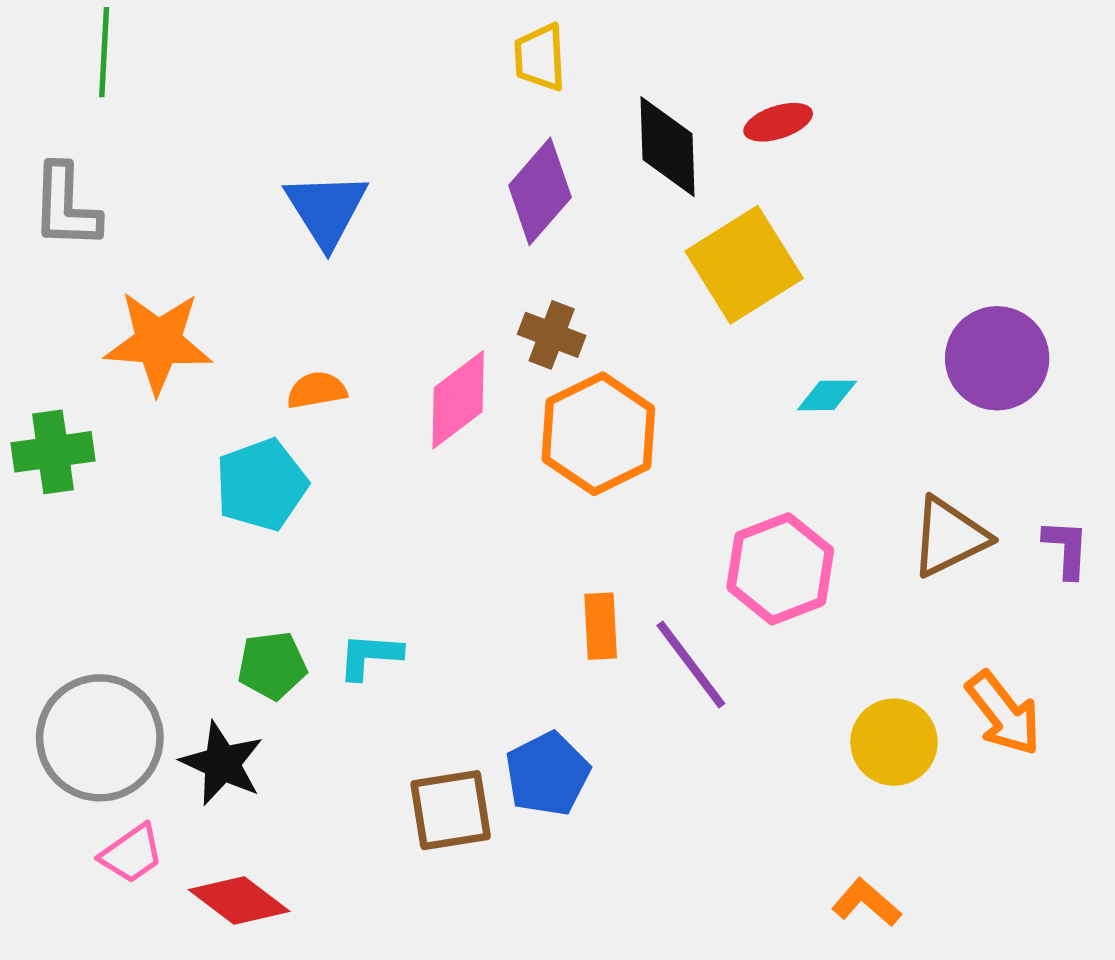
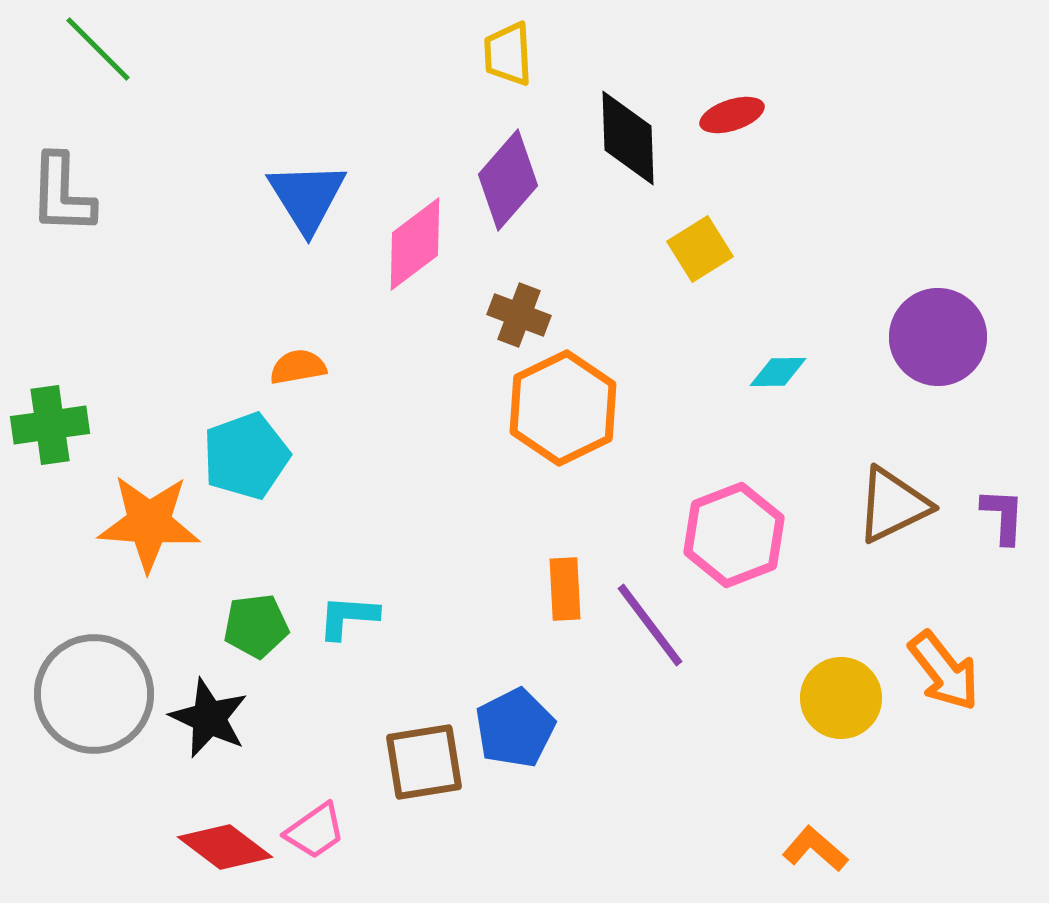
green line: (104, 52) -> (98, 49), turned -48
yellow square: (744, 265) -> (700, 249), size x0.6
orange star: (158, 342) -> (149, 523), moved
pink diamond: (458, 400) -> (415, 244), moved
pink trapezoid: (132, 854) -> (315, 831), moved

